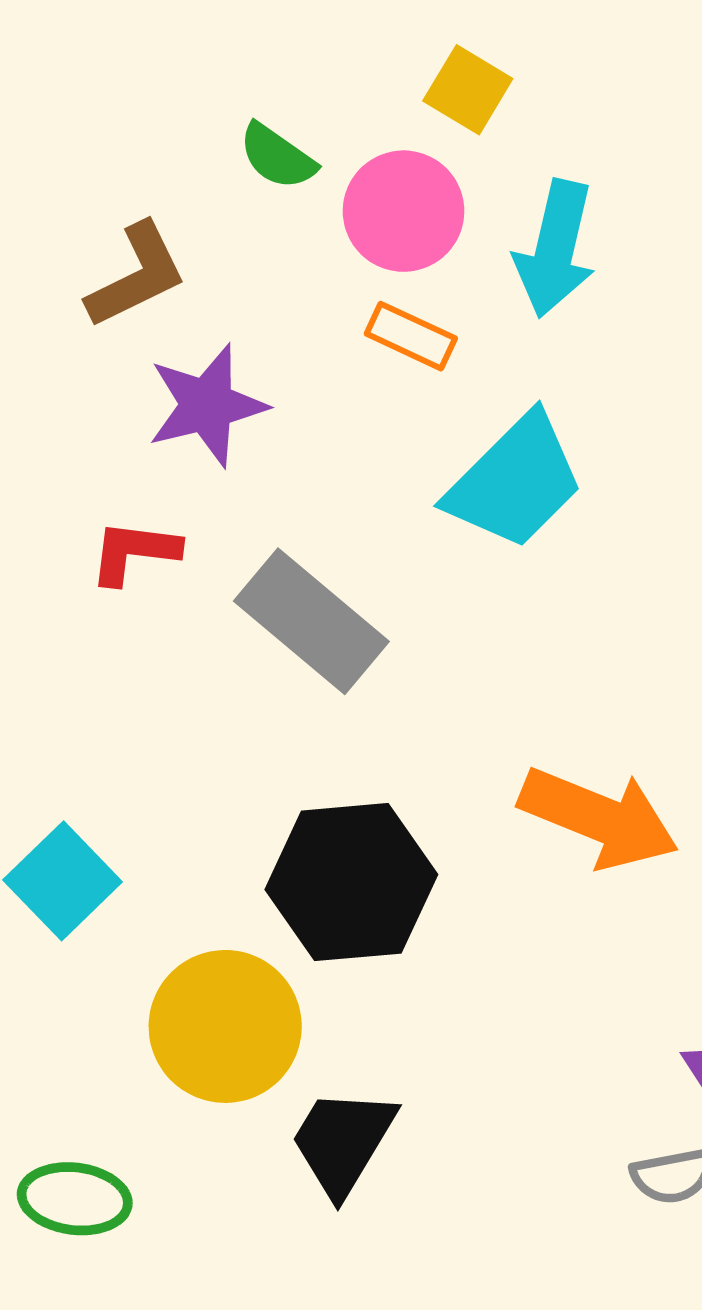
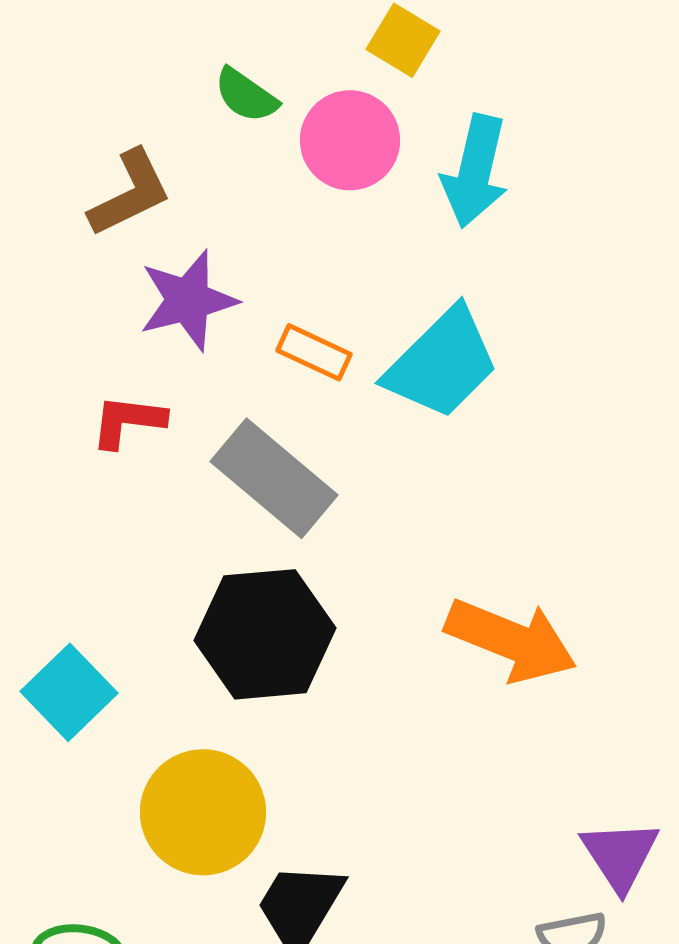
orange rectangle: (411, 336) -> (314, 352), moved
black hexagon: (351, 882) -> (265, 634), moved

